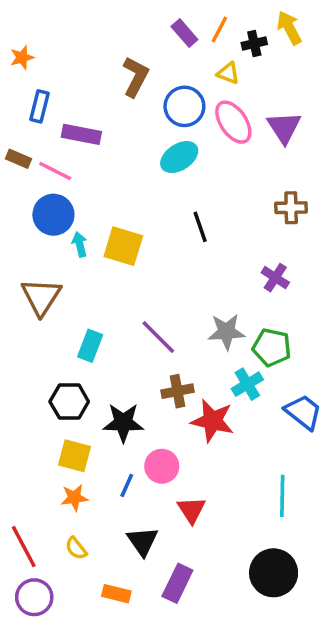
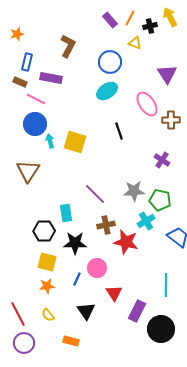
brown L-shape: (136, 77) -> (68, 46), moved
pink ellipse: (233, 122) -> (147, 104), moved
brown rectangle: (19, 159) -> (20, 82), moved
cyan rectangle: (90, 346) -> (66, 213), moved, turned -30
purple rectangle: (177, 583) -> (137, 311), moved

